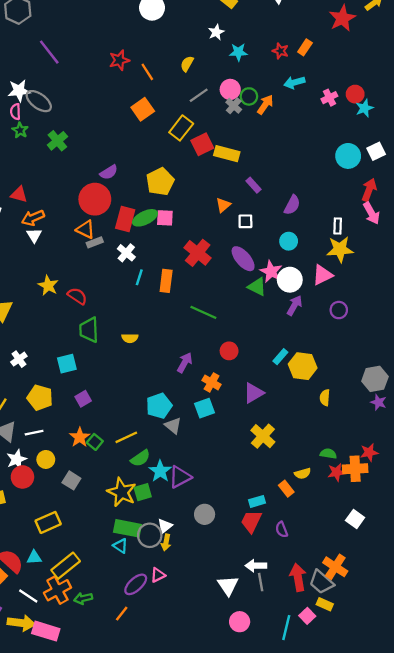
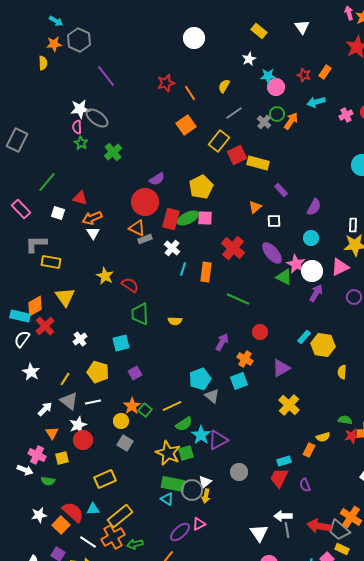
pink circle: (230, 89) -> (276, 87), moved
yellow circle: (46, 459) -> (121, 421), moved
orange rectangle: (286, 489) -> (309, 450), turned 64
red arrow: (298, 577) -> (319, 526), turned -70

